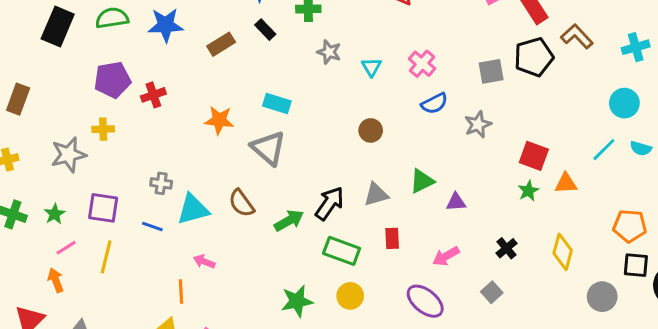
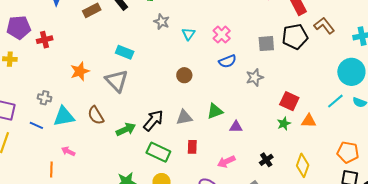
cyan circle: (624, 103) -> (351, 72), size x1.4
orange star: (219, 120) -> (80, 71), moved, turned -30

